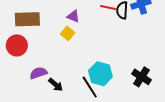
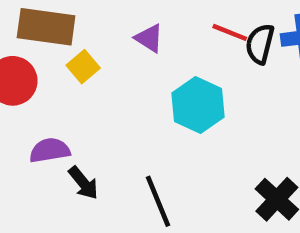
yellow square: (68, 33) -> (83, 67), moved
cyan hexagon: (100, 74) -> (198, 105), moved

